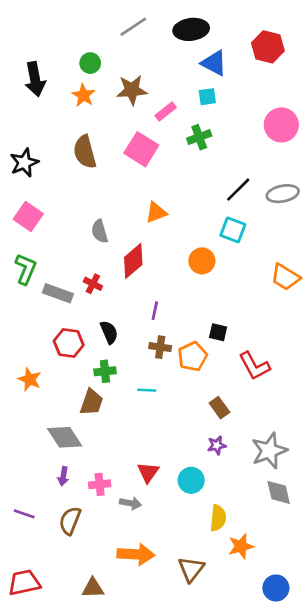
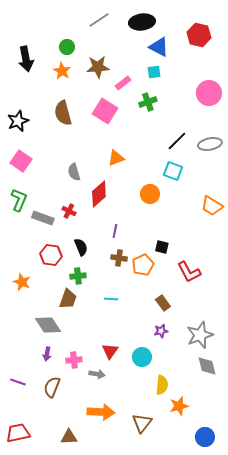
cyan line: (147, 390) -> (111, 299), moved

